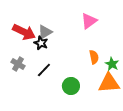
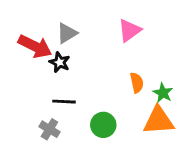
gray triangle: (45, 32) -> (67, 33), moved
gray cross: (18, 64) -> (49, 129), moved
black line: (44, 70) -> (64, 102), turned 49

